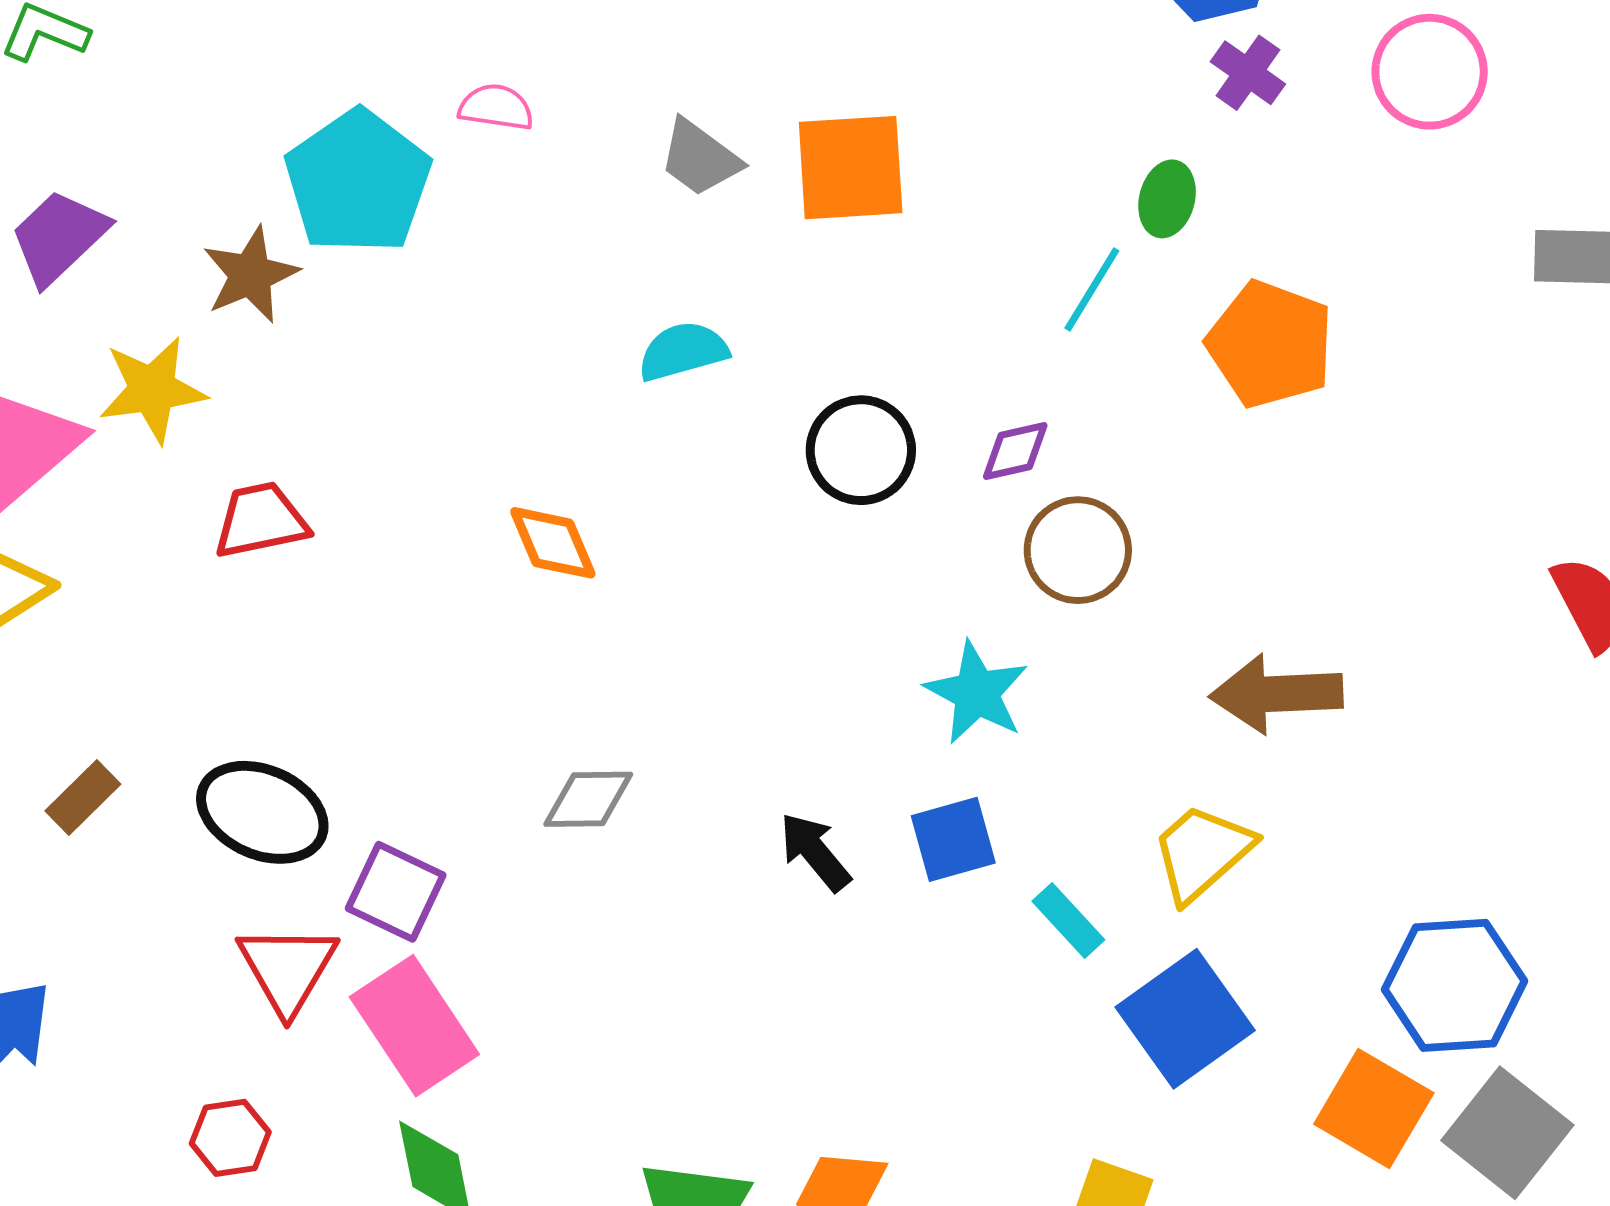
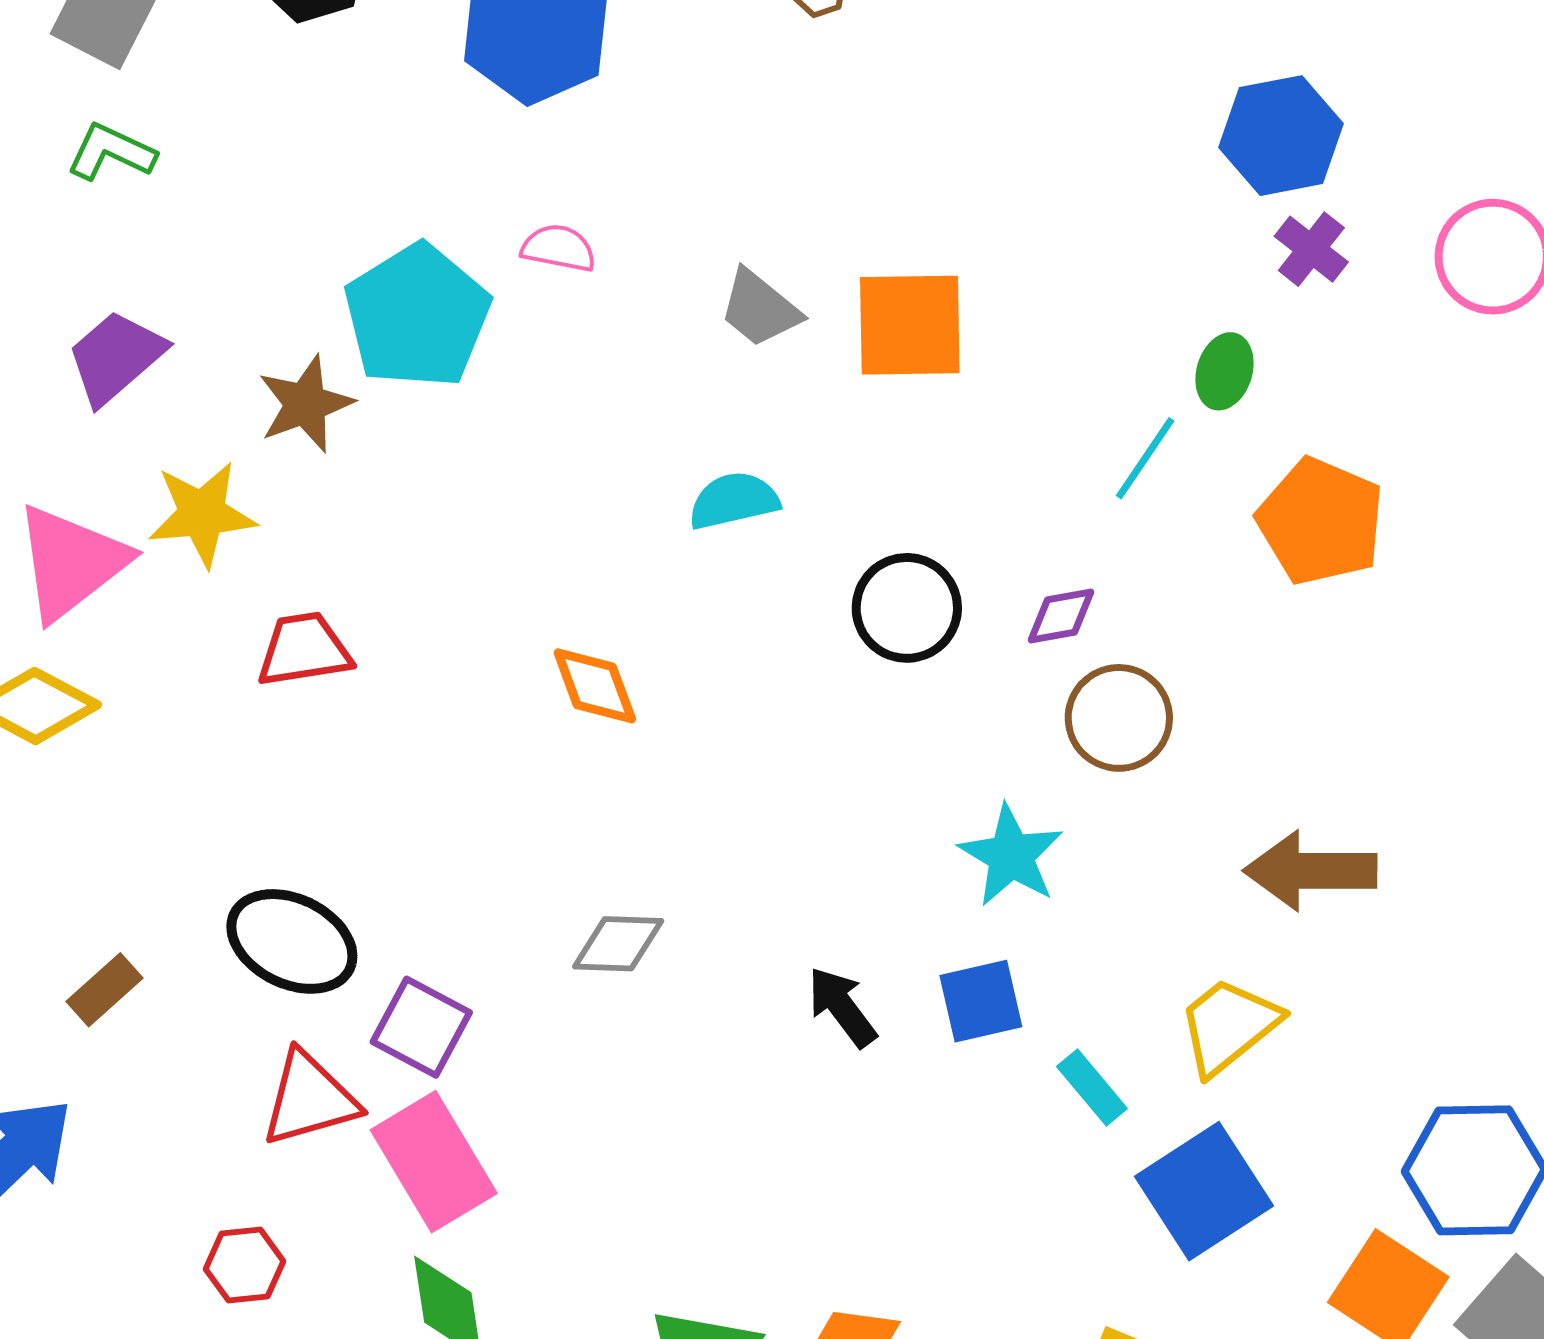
brown rectangle: (83, 798) -> (104, 990), moved
red triangle: (287, 969) -> (310, 1099), turned 41

